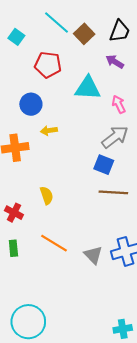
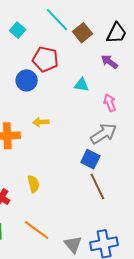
cyan triangle: (88, 88) -> (81, 85), size x0.6
blue circle: (31, 104) -> (27, 80), moved
brown line: (113, 192) -> (97, 186), turned 56

